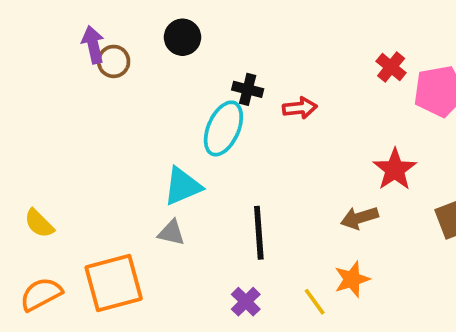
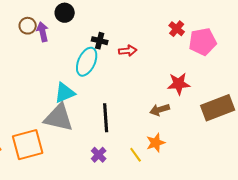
purple arrow: (93, 45) -> (43, 32), moved
red star: (395, 169) -> (179, 84), turned 30
gray triangle: (171, 233) -> (59, 118), size x2.0

